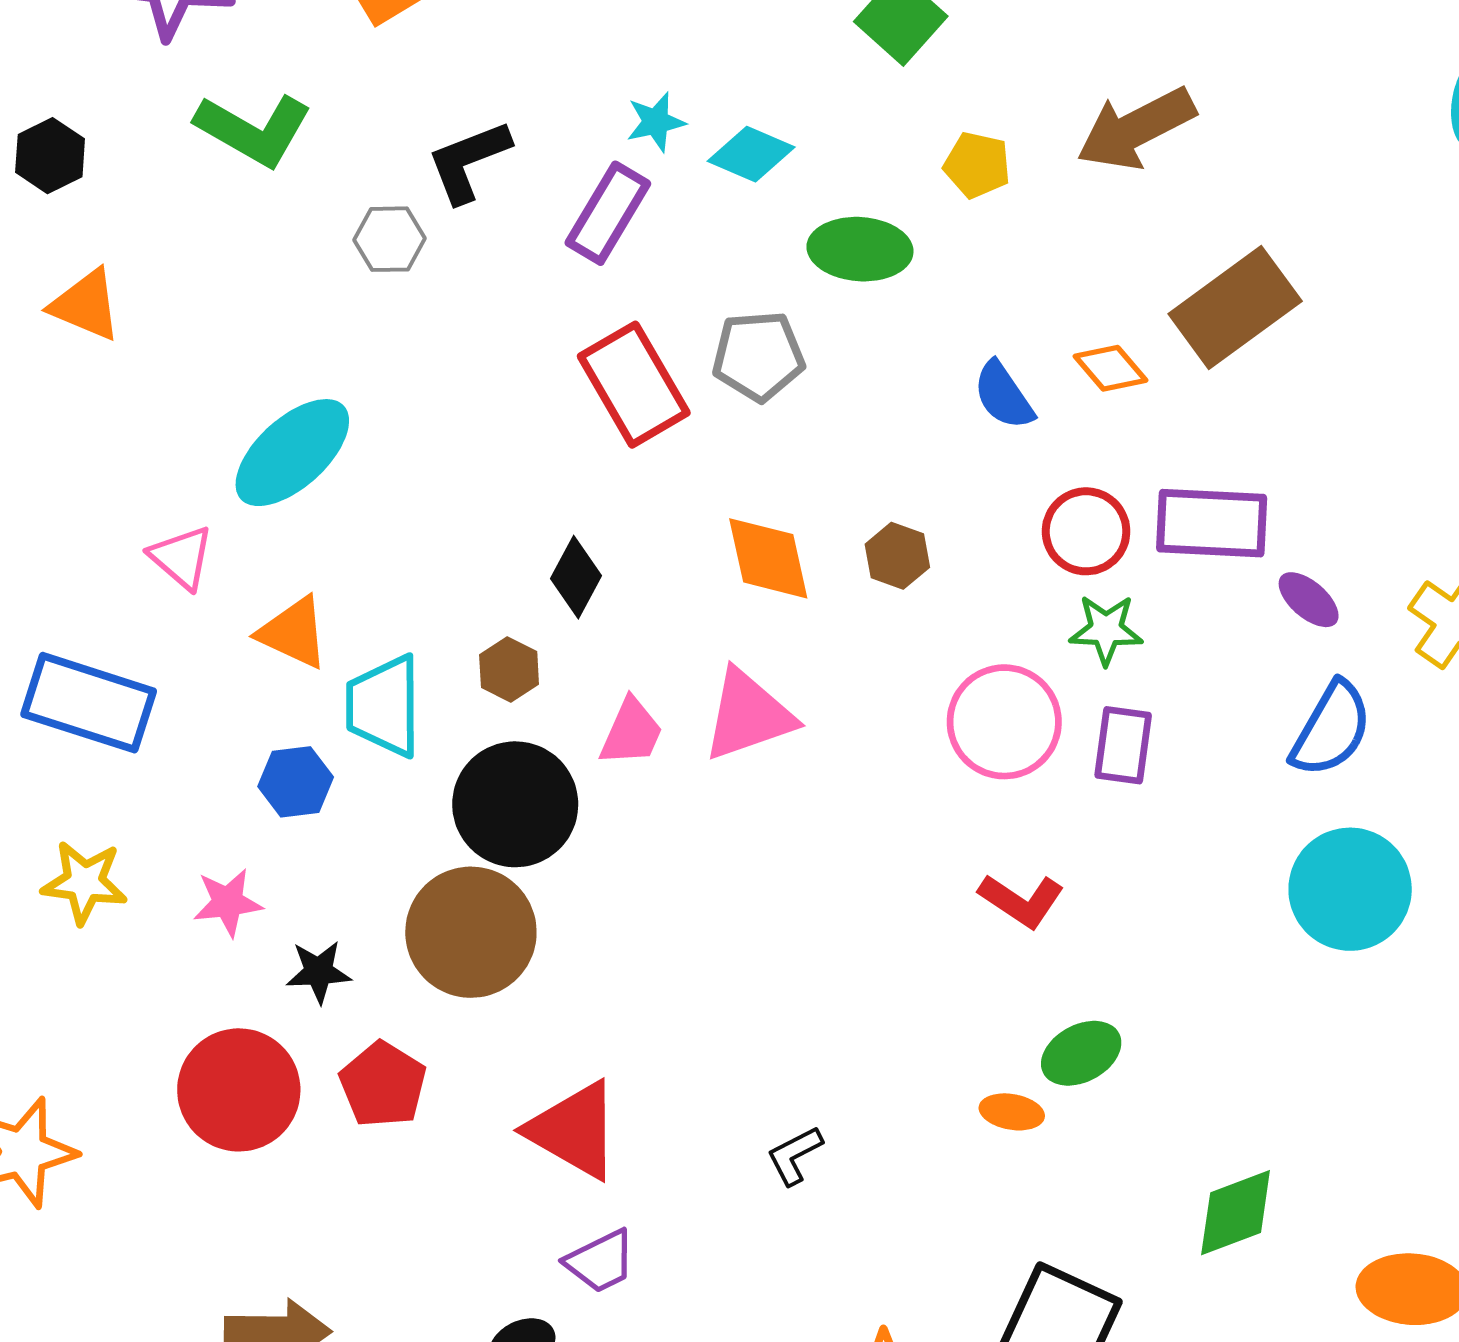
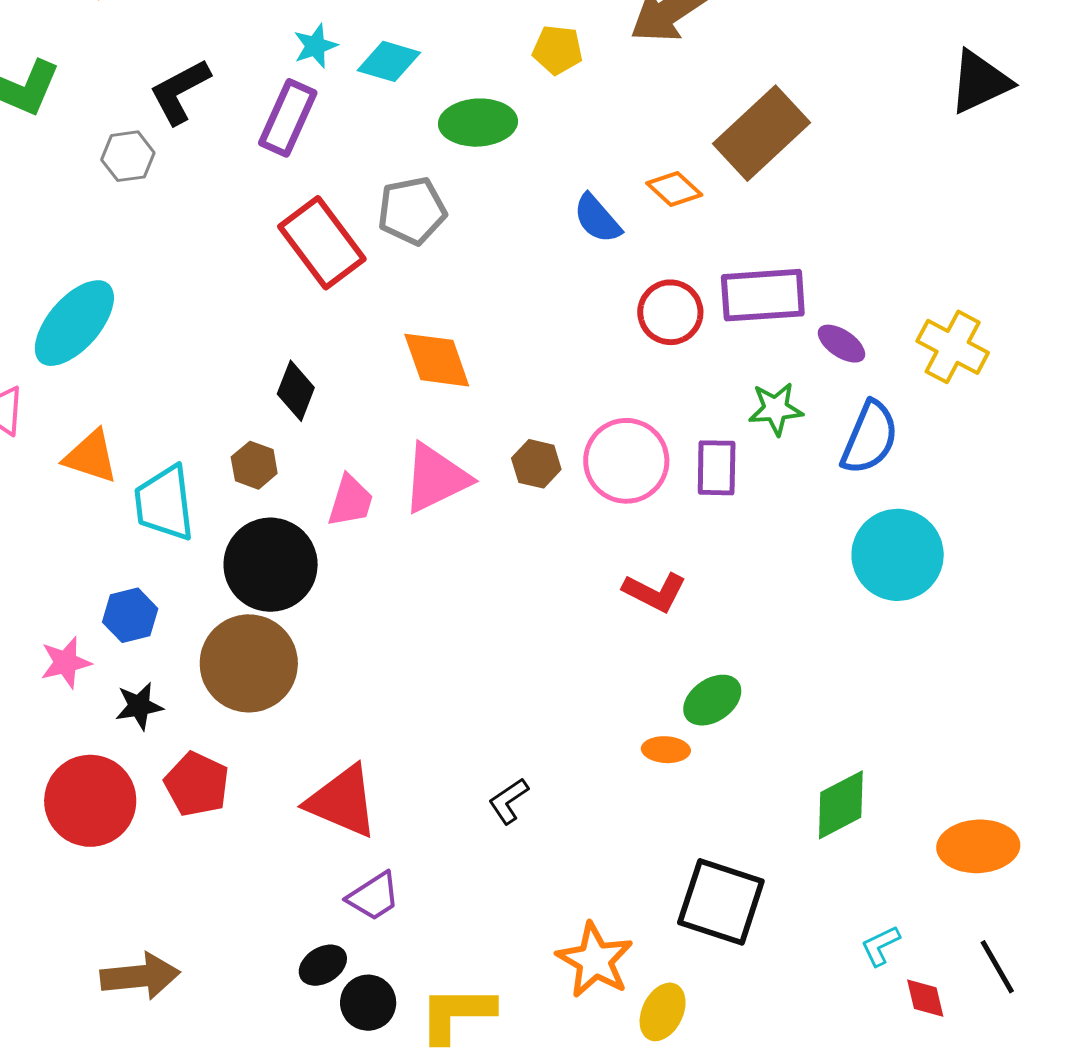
brown hexagon: (897, 556) -> (536, 464), moved
green star: (1106, 630) -> (776, 409), moved
blue hexagon: (296, 782) -> (130, 615), moved

